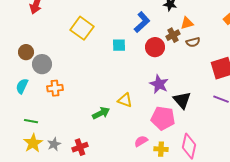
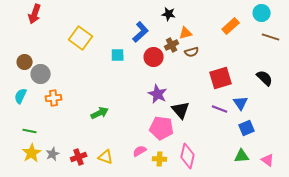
yellow triangle: (125, 100) -> (106, 157), moved
green arrow: (101, 113) -> (100, 113), moved

